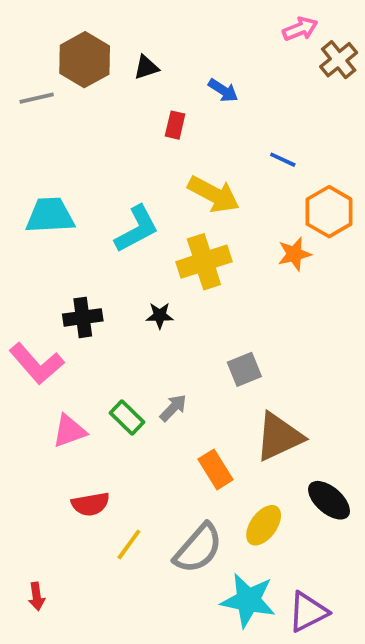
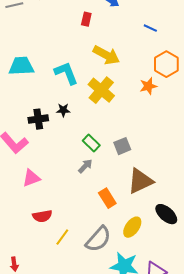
blue line: (283, 160) -> (150, 28), moved
cyan L-shape: (137, 229) -> (66, 73), turned -84
yellow cross: (204, 262) -> (101, 90), turned -32
black star: (160, 316) -> (63, 110), moved
green rectangle: (127, 418) -> (91, 143), moved

